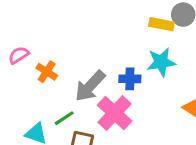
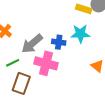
pink cross: (115, 113) -> (46, 63), turned -35

